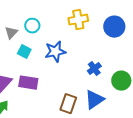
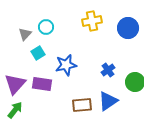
cyan square: (24, 52) -> (38, 53), turned 32
blue star: (55, 52) -> (66, 65), moved
brown rectangle: (68, 104) -> (82, 105), turned 66

